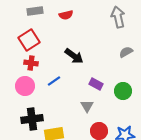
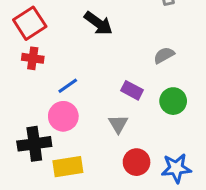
gray semicircle: (126, 52) -> (164, 55), moved
black arrow: (74, 56) -> (98, 23), moved
pink circle: (25, 86) -> (63, 116), moved

